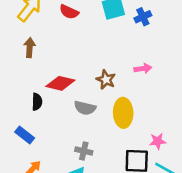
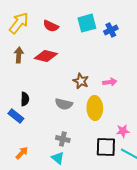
pink arrow: (143, 68) -> (110, 82), moved
red diamond: (60, 83) -> (46, 56), moved
blue rectangle: (25, 135) -> (16, 116), moved

